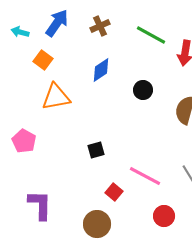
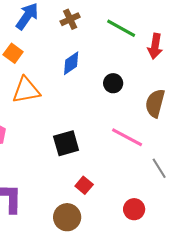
black square: (96, 150) -> (66, 143), size x1.5
pink line: (145, 176) -> (127, 137), moved

